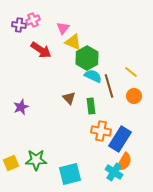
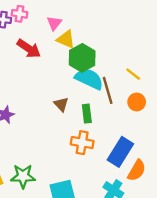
pink cross: (33, 20) -> (19, 14), turned 32
cyan semicircle: (93, 76) -> (89, 79), size x1.4
orange cross: (101, 131) -> (82, 143), moved
orange semicircle: (124, 162) -> (137, 170), moved

